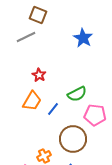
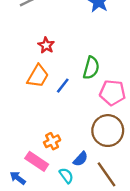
green semicircle: (77, 94) -> (91, 68), turned -48
brown circle: (73, 139) -> (108, 131), moved

